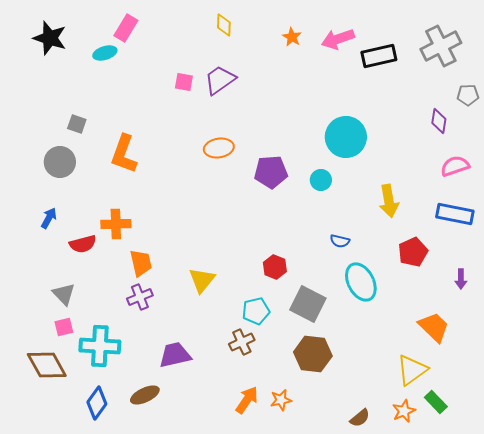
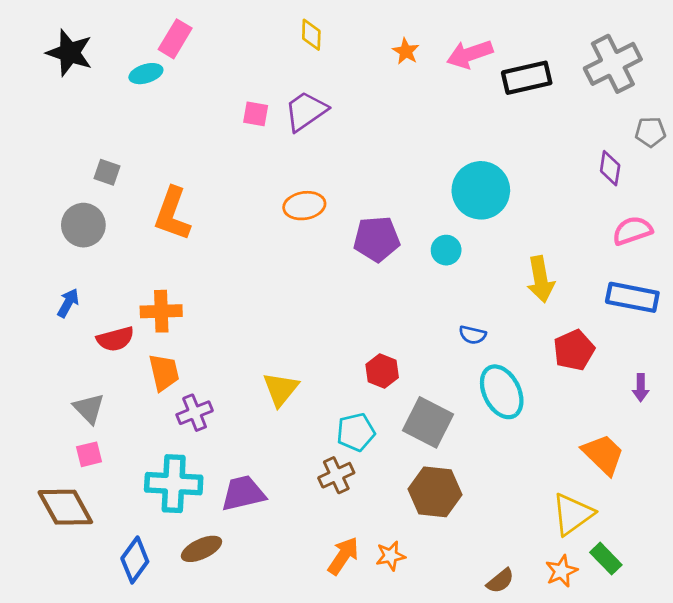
orange trapezoid: (141, 263) -> (164, 372), moved
cyan cross: (100, 346) -> (174, 484), moved

